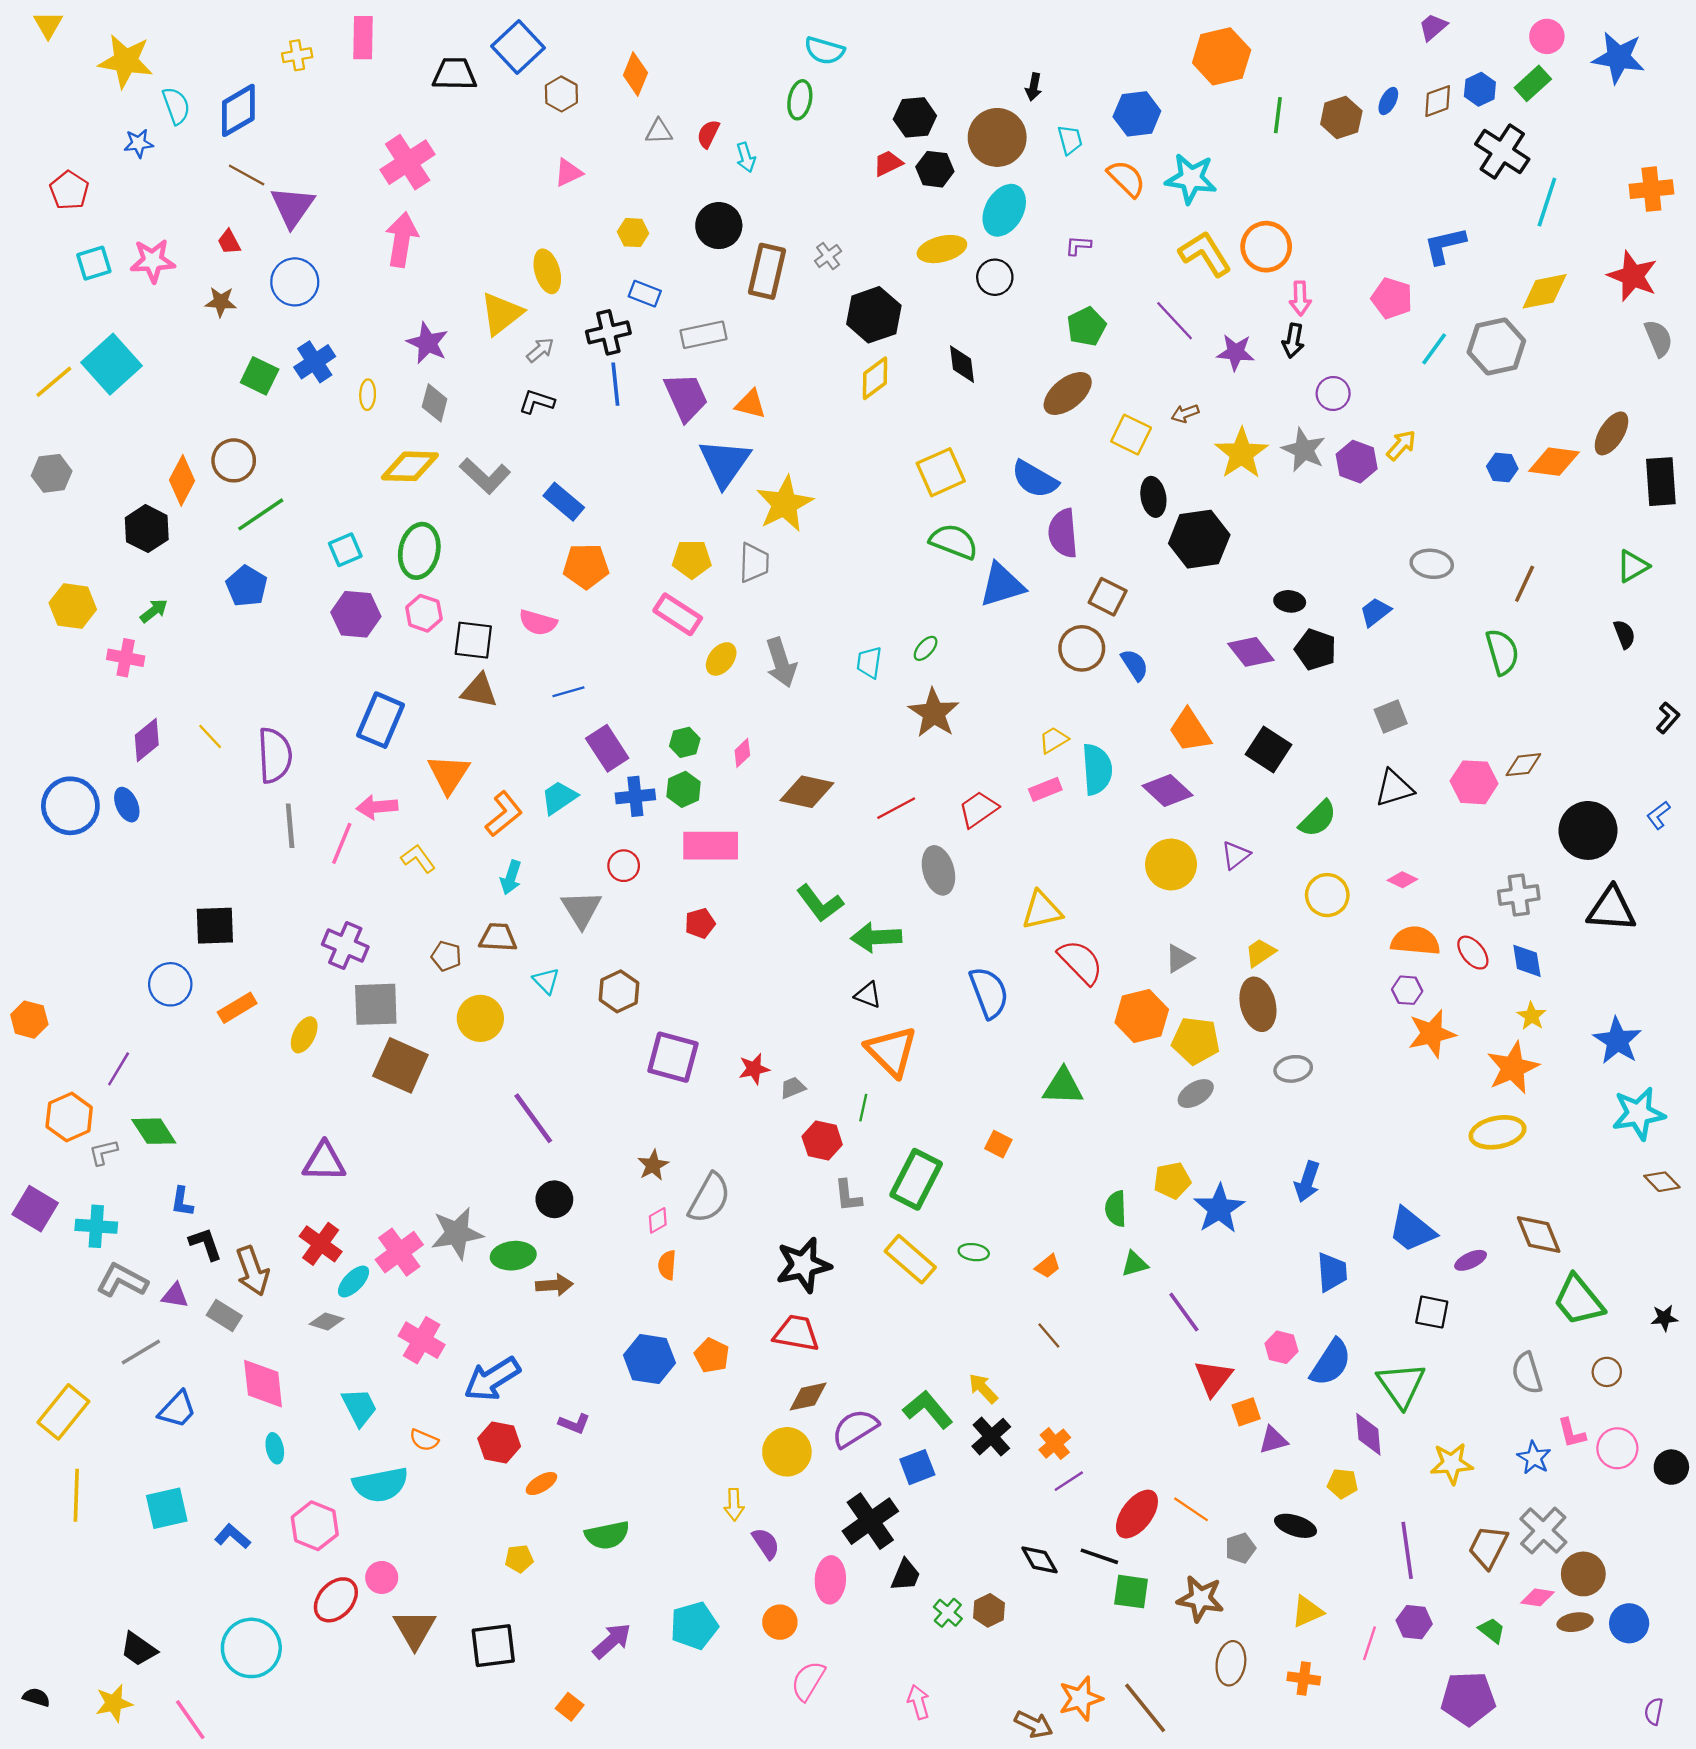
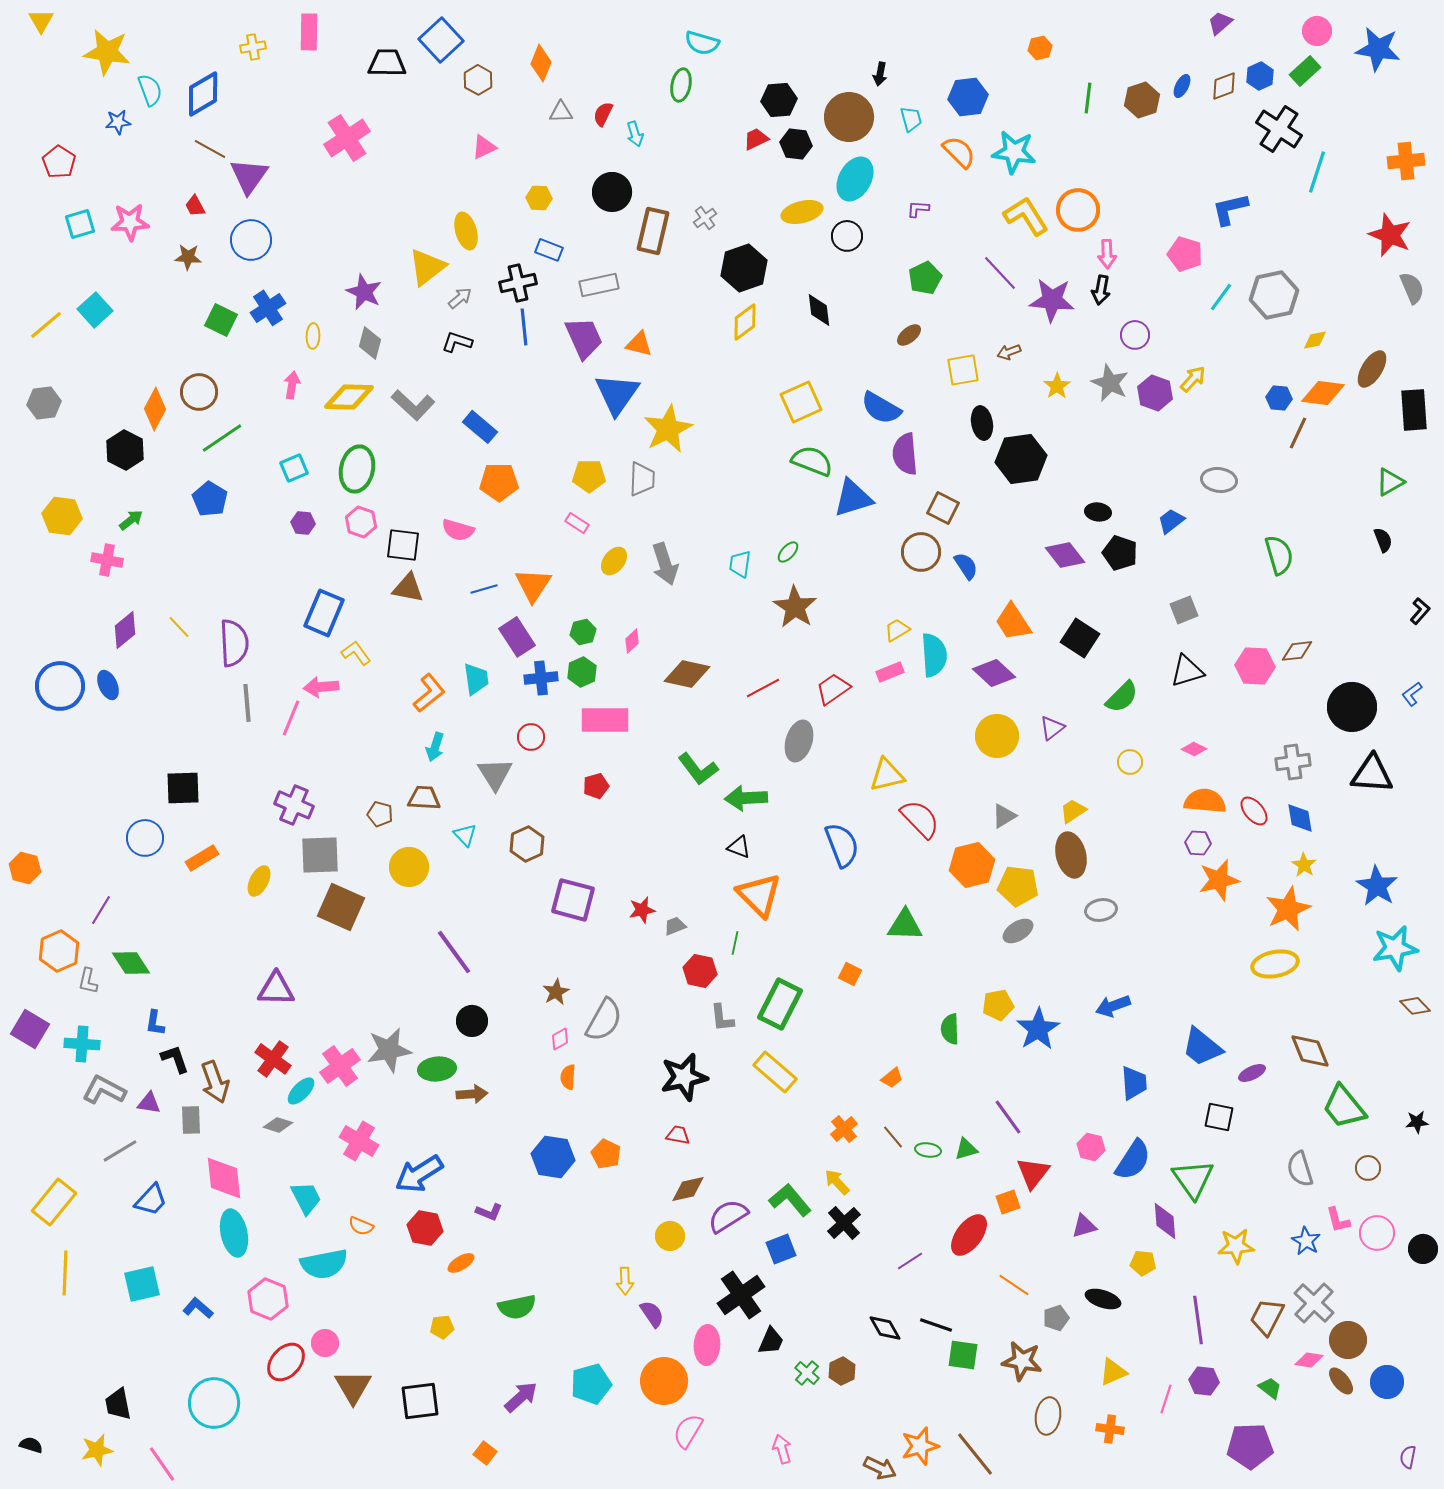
orange hexagon: (1222, 56) -> (1040, 48), size x0.5
pink arrow: (402, 240) -> (292, 385), moved, size x0.6
yellow diamond: (1545, 291) -> (1315, 340), moved, size x0.6
purple star: (1236, 352) -> (1052, 300), size x1.4
cyan square: (112, 364) -> (95, 310), size x0.7
brown ellipse: (1068, 393) -> (909, 335), size x0.6
yellow square: (1131, 435) -> (963, 370), turned -36
yellow star: (1241, 453) -> (1057, 386), size x0.6
brown line: (1525, 584) -> (1298, 433), moved
purple hexagon: (356, 614) -> (303, 523), size x0.6
pink rectangle: (678, 614) -> (577, 523), size x0.6
orange triangle: (449, 774) -> (533, 585), moved
cyan trapezoid: (559, 798) -> (476, 679), turned 116
yellow L-shape: (418, 859) -> (356, 653), moved
gray ellipse: (938, 870) -> (799, 741), turned 33
yellow circle: (1327, 895) -> (1130, 762), size x0.7
gray L-shape: (103, 1152) -> (88, 981), turned -64
blue arrow: (1307, 1182) -> (1113, 1006), turned 52
green ellipse: (974, 1252) -> (928, 1150), moved
green triangle: (1135, 1264) -> (966, 1149), moved
gray rectangle: (224, 1316) -> (191, 1120), turned 56
red trapezoid: (796, 1333) -> (678, 1135), size x0.6
orange square: (1246, 1412) -> (1008, 1202), moved
orange cross: (1055, 1444) -> (844, 1129), moved
cyan ellipse: (275, 1448) -> (234, 1233), size x1.8
yellow circle: (787, 1452) -> (670, 1236), size x0.7
red ellipse: (1137, 1514) -> (969, 1235), moved
orange circle: (780, 1622) -> (664, 1381), size x1.6
brown ellipse: (1575, 1622) -> (1341, 1381), turned 60
black trapezoid: (139, 1649) -> (118, 1404), turned 44

